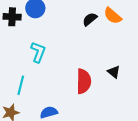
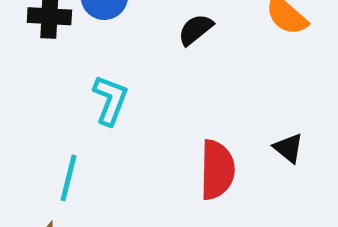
black semicircle: (90, 19) -> (195, 30), moved

